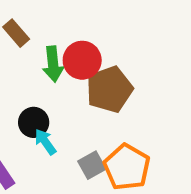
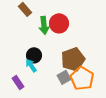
brown pentagon: (109, 89) -> (73, 59), moved
cyan arrow: (45, 142) -> (31, 65), moved

